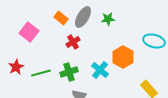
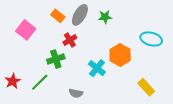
red star: (16, 67) -> (13, 81), moved
green cross: (69, 72) -> (56, 59), moved
green line: (41, 73) -> (40, 82), moved, turned -30

